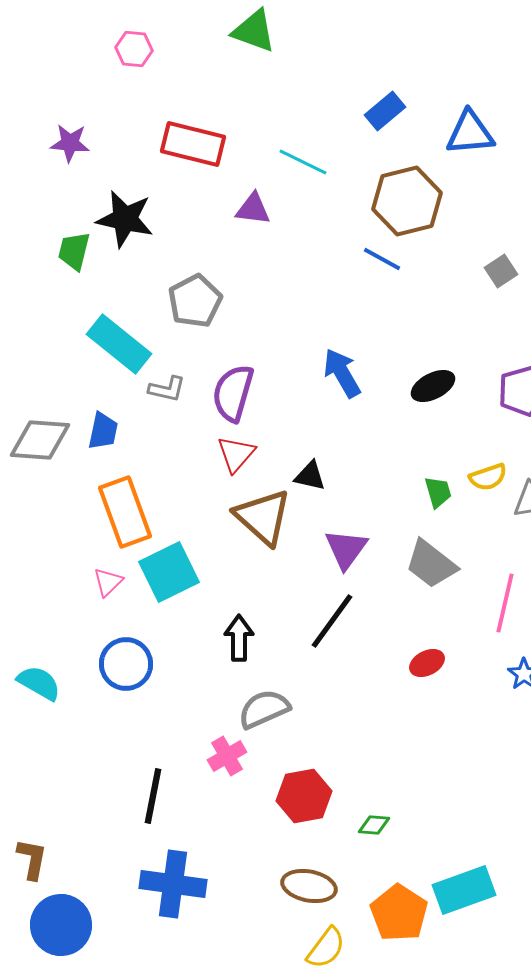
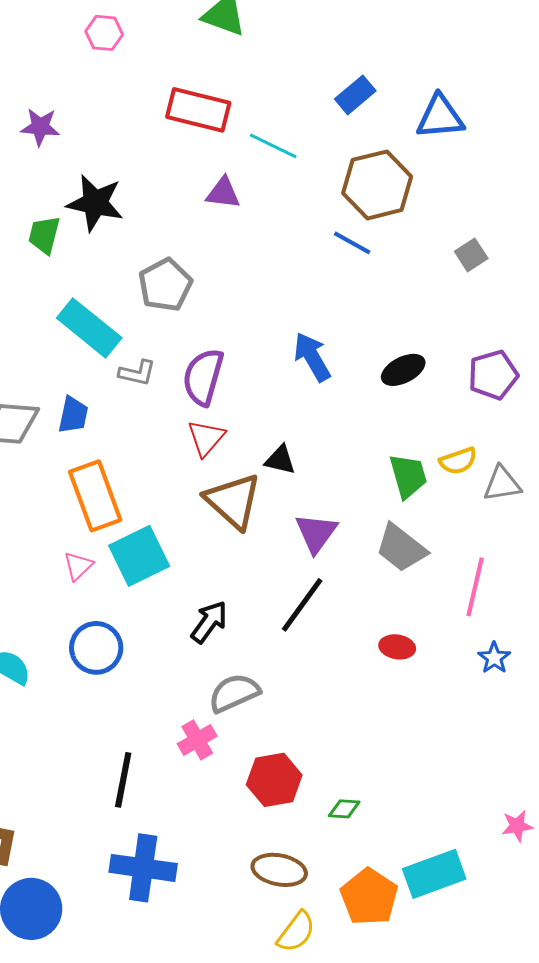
red rectangle: (193, 144) -> (198, 110), moved
green trapezoid: (438, 492) -> (408, 476), size x1.4
black arrow: (239, 638) -> (209, 622), turned 36
red ellipse: (427, 663) -> (397, 647), turned 36

